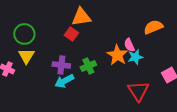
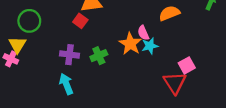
yellow triangle: (26, 56) -> (17, 45), moved
cyan arrow: (64, 81) -> (66, 84), moved, turned 96
red triangle: (138, 91) -> (175, 83), moved

